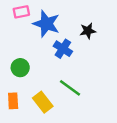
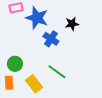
green circle: (20, 68) -> (15, 64), moved

